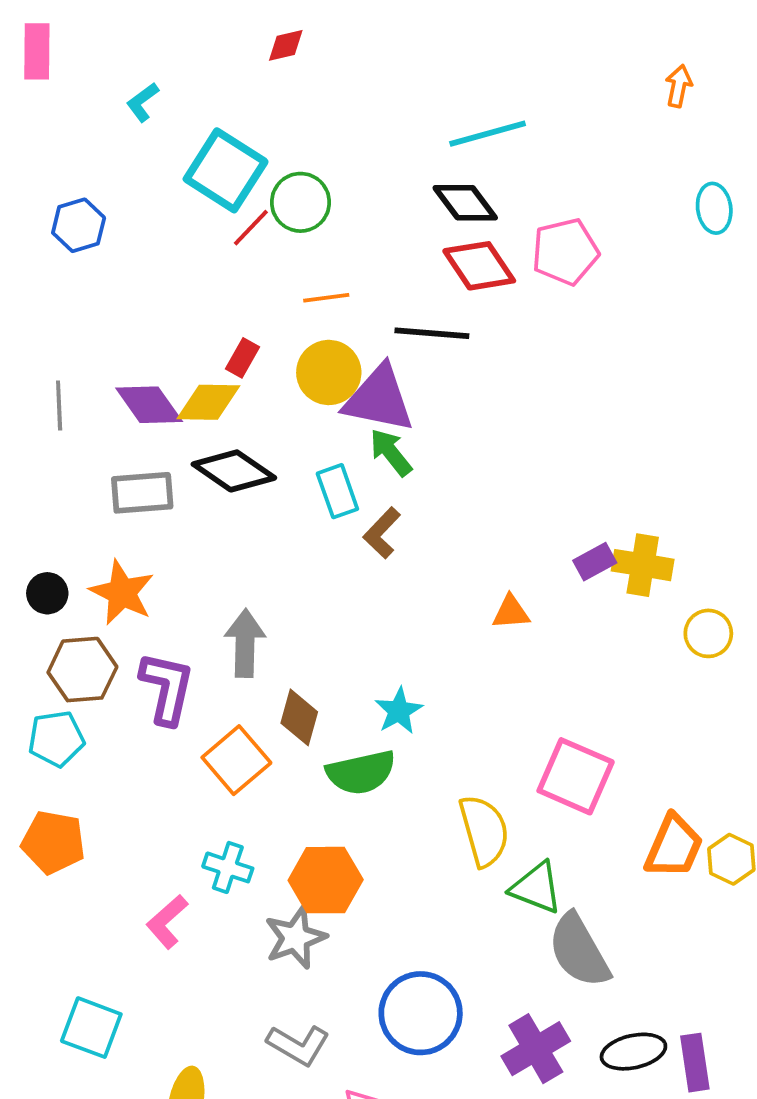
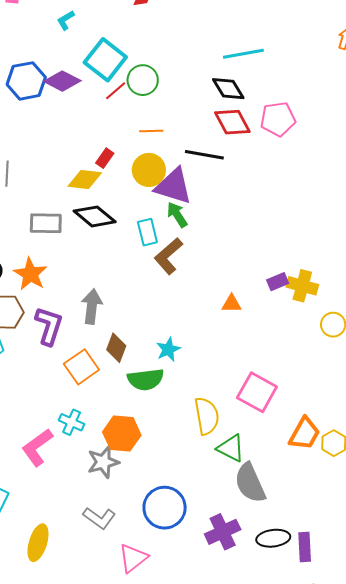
blue hexagon: (79, 225) -> (26, 81), size x1.4
purple diamond: (149, 405) -> (62, 81), moved, turned -33
brown L-shape: (382, 533) -> (168, 256), size x1.4
pink L-shape: (167, 922) -> (37, 447), size x1.4

